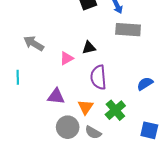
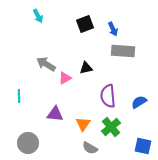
gray arrow: (34, 43) -> (46, 64), moved
purple semicircle: (98, 77) -> (108, 96), moved
gray circle: (68, 127) -> (28, 143), moved

